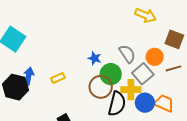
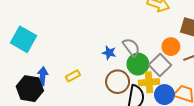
gray semicircle: (127, 54) -> (131, 47), moved
green circle: (111, 74) -> (138, 64), moved

